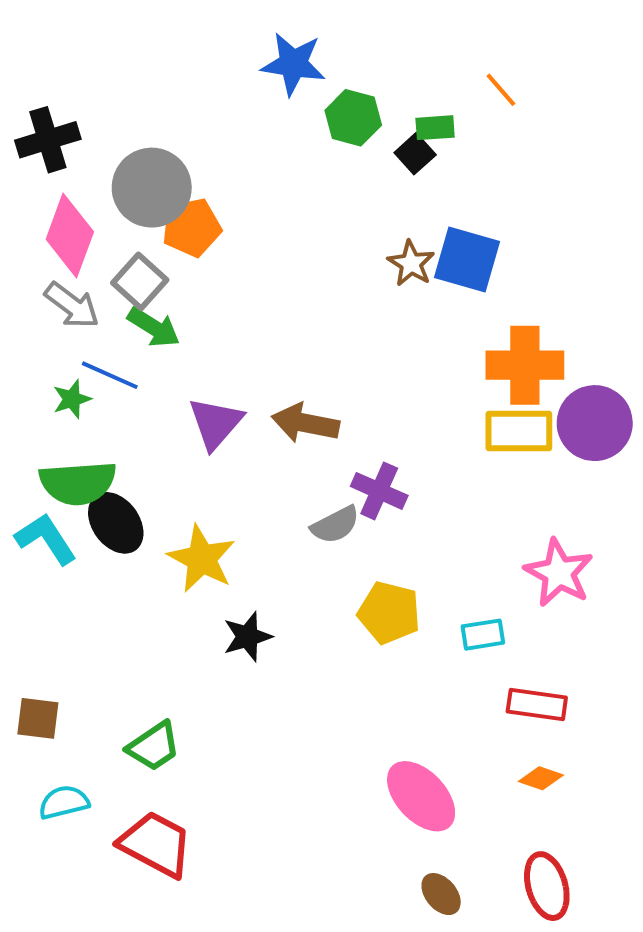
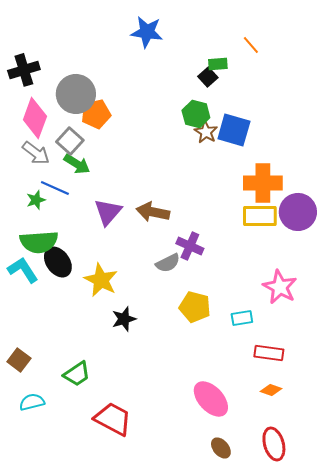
green hexagon: (353, 118) -> (196, 114), moved
brown square: (38, 718) -> (19, 360), turned 30
red trapezoid: (156, 844) -> (113, 419), moved

